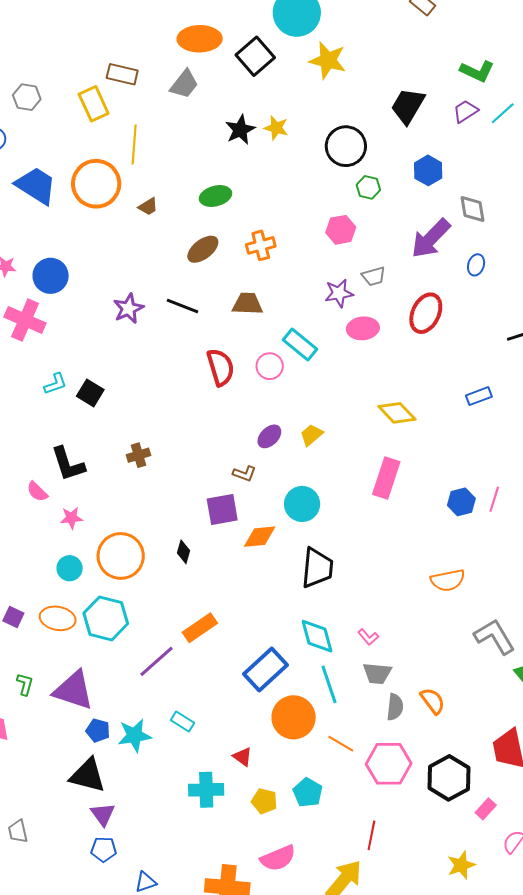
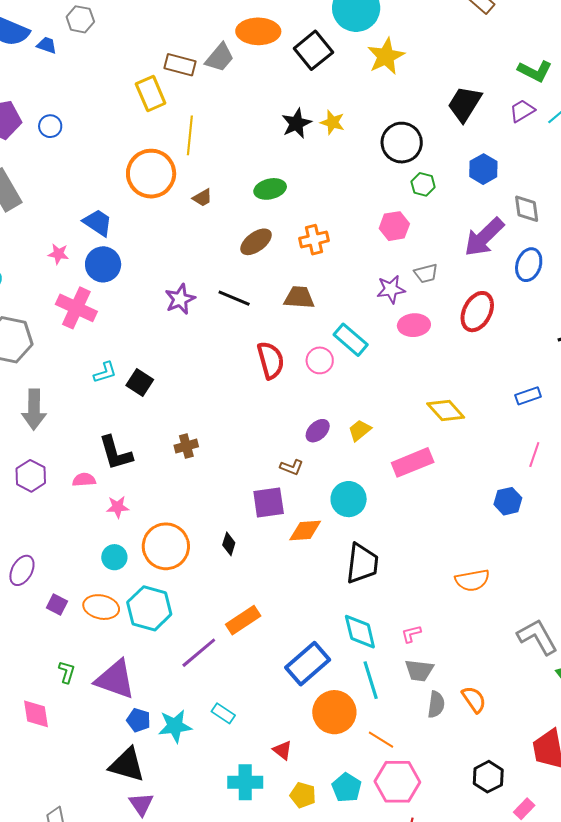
yellow star: (328, 60) -> (386, 56), turned 30
gray trapezoid: (184, 84) -> (220, 58), moved
gray hexagon: (27, 97) -> (80, 19), moved
blue trapezoid: (36, 186) -> (98, 223), moved, size x0.7
blue ellipse: (476, 265) -> (529, 265), size x1.5
pink rectangle: (386, 478) -> (413, 462), moved, turned 48
pink semicircle: (37, 492) -> (84, 480), turned 130
pink line: (494, 499) -> (534, 455), moved
orange semicircle: (448, 580) -> (472, 580), moved
pink L-shape: (368, 637) -> (411, 634), turned 115
pink hexagon: (389, 764) -> (397, 782), moved
black hexagon: (449, 778) -> (488, 777), size x0.7

